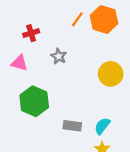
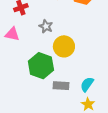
yellow circle: (111, 74) -> (64, 46), moved
green hexagon: (34, 101) -> (41, 66), moved

